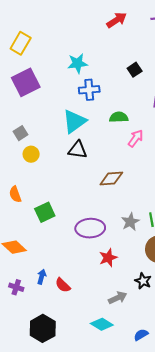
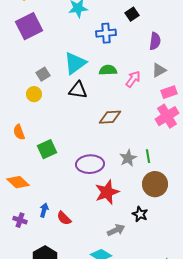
blue cross: (89, 90) -> (106, 33), moved
green semicircle: (119, 117) -> (108, 70), moved
gray square: (21, 133) -> (43, 74), moved
red star: (108, 258) -> (107, 192), size x1.4

